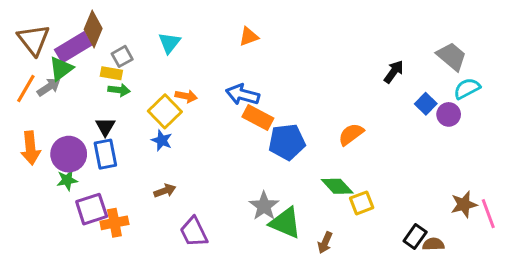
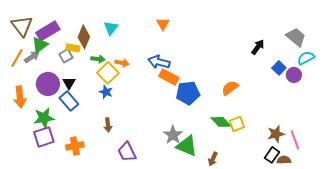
brown diamond: (93, 29) -> (84, 37), moved
orange triangle: (249, 37) -> (163, 24), turned -40
gray square: (122, 56) -> (66, 56), moved
green arrow: (119, 90) -> (98, 59), moved
purple circle: (69, 154) -> (48, 84), moved
blue rectangle: (105, 154) -> (69, 101), turned -30
green star: (67, 180) -> (44, 118), size x1.5
brown arrow: (165, 191) -> (108, 125), turned 104
yellow square: (362, 203) -> (237, 124), moved
brown star: (464, 204) -> (276, 134), moved
purple square: (92, 209) -> (44, 137), moved
pink line: (488, 214) -> (295, 140), moved

